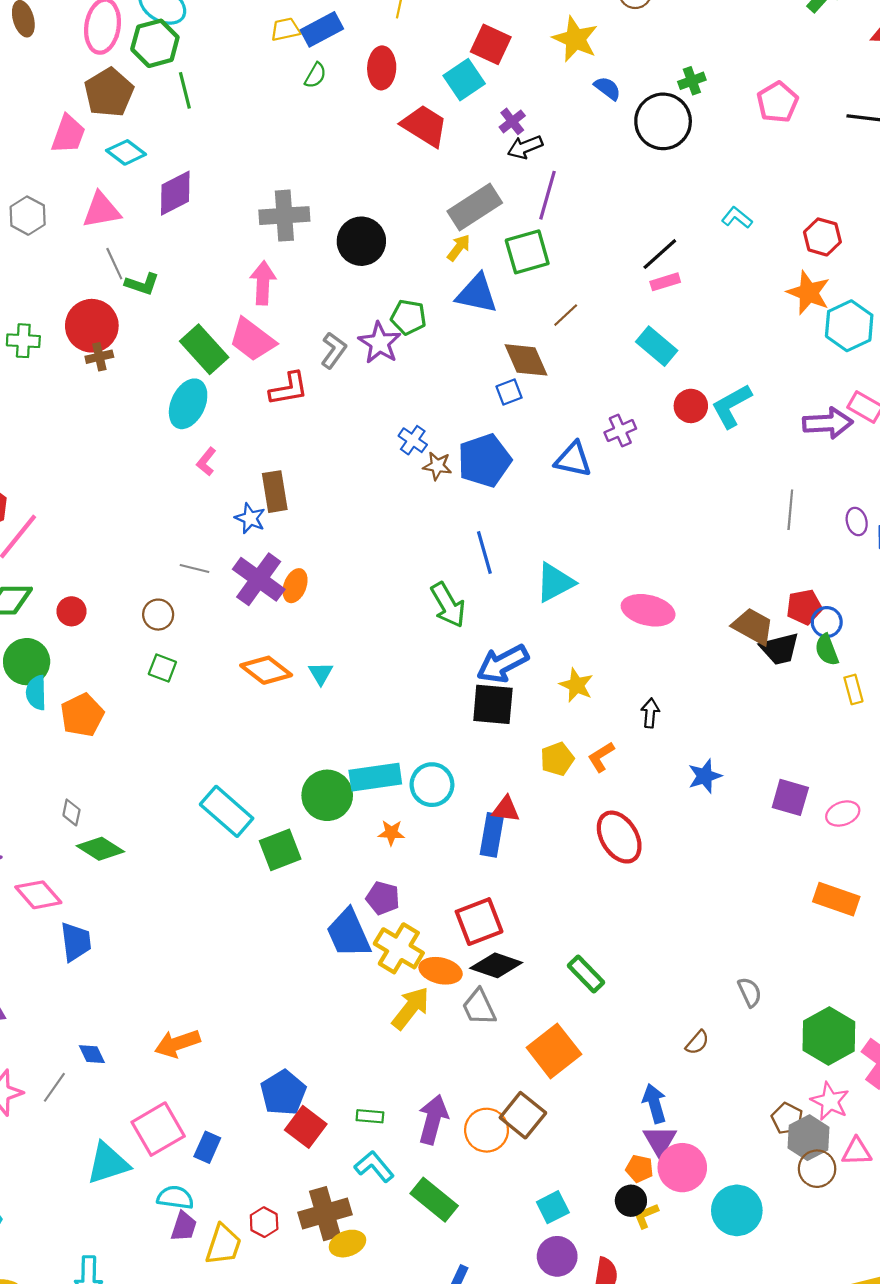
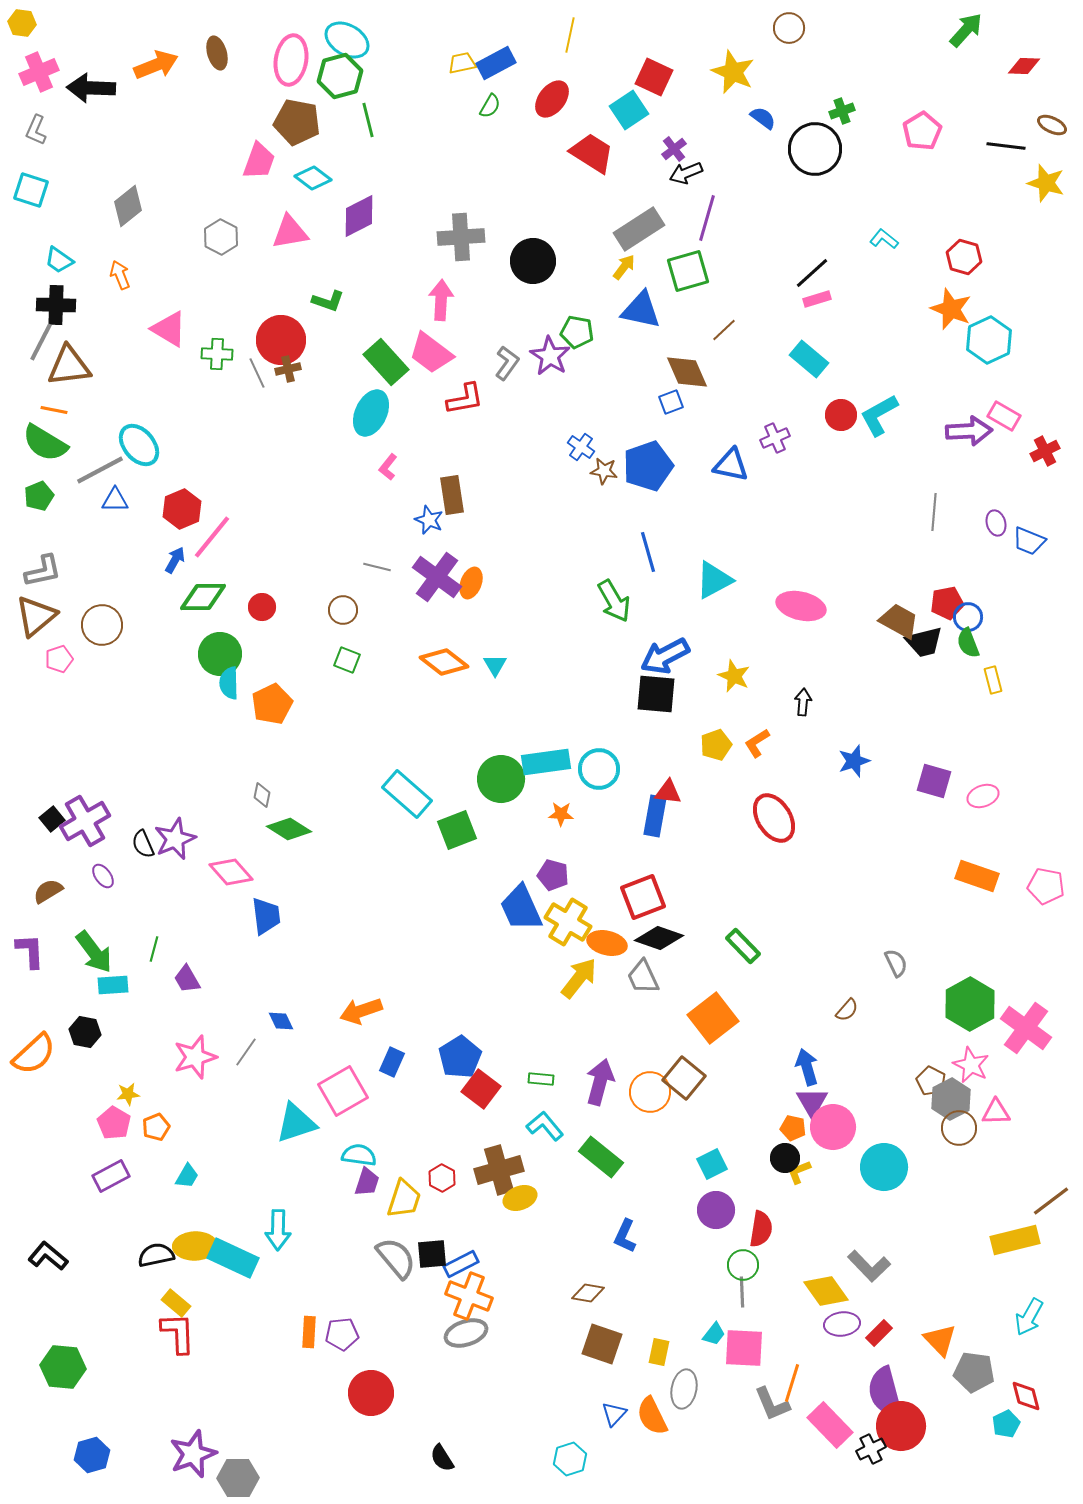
red ellipse: (382, 68) -> (552, 99), turned 36
brown pentagon: (109, 93) -> (297, 122), turned -30
gray line: (114, 264) -> (257, 373), moved
blue rectangle: (207, 1147) -> (392, 1062), moved

